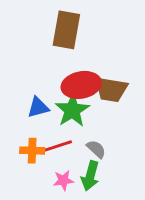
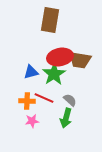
red line: (57, 146) -> (44, 98), turned 42
pink star: (63, 180) -> (32, 121), moved

